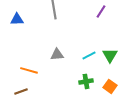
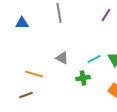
gray triangle: (57, 54) -> (62, 58), turned 32
green cross: (86, 81) -> (83, 78), moved

